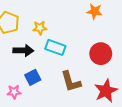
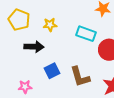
cyan rectangle: (55, 47) -> (86, 34), moved
blue square: (33, 77) -> (52, 71), moved

